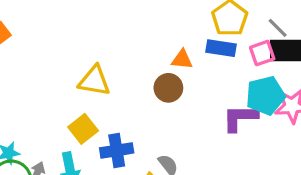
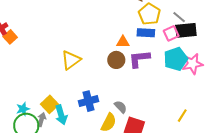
yellow triangle: (94, 81) -> (71, 60), turned -40
purple L-shape: (240, 118) -> (139, 59), moved
yellow square: (83, 129) -> (50, 104), moved

